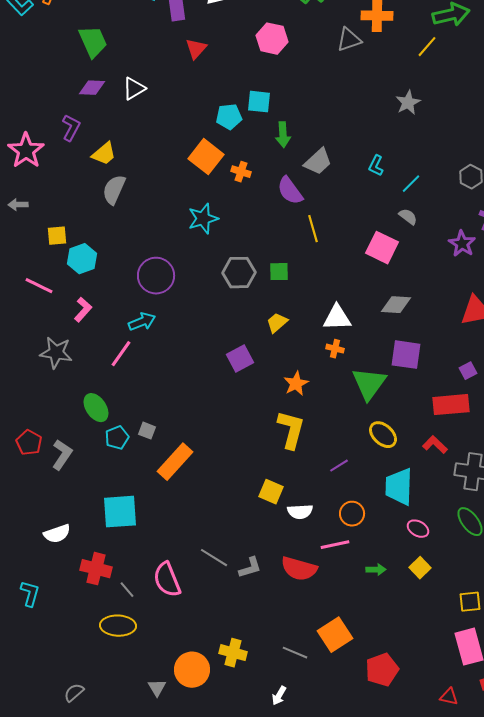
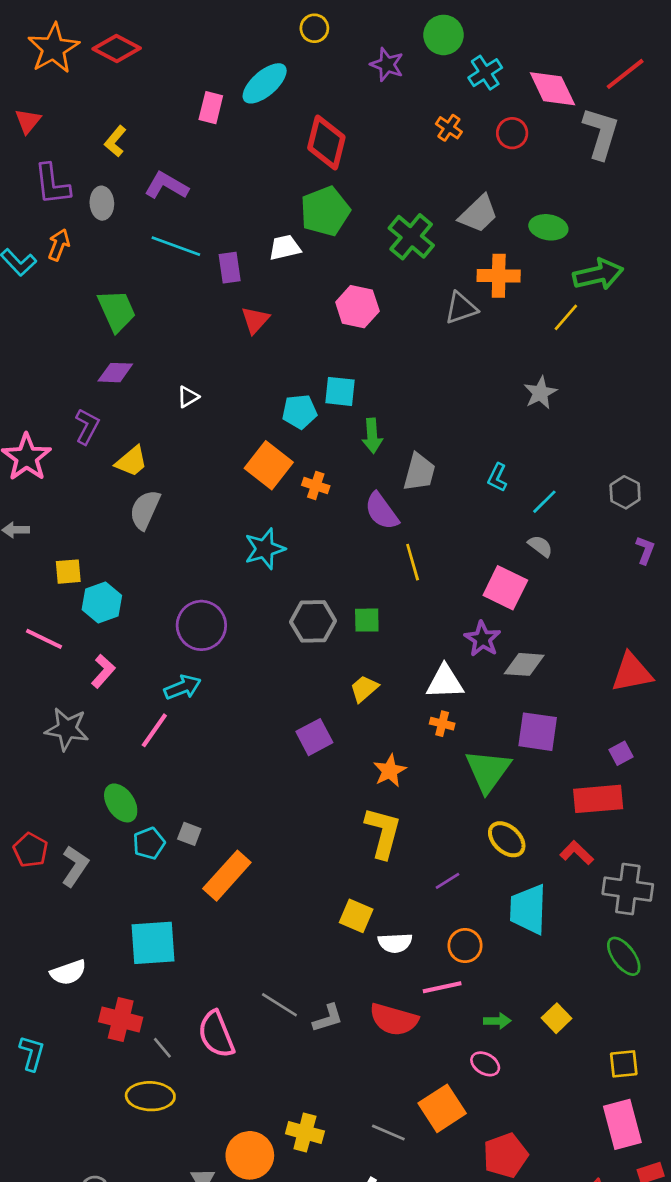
white triangle: (134, 89) -> (188, 397), moved, size x0.7
gray trapezoid: (318, 162) -> (419, 472), turned -32
purple star: (462, 244) -> (482, 639), moved
pink ellipse: (418, 529) -> (485, 1064), moved

